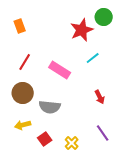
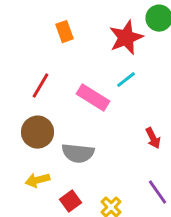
orange rectangle: (20, 26) -> (64, 32), moved
cyan line: (93, 58) -> (126, 80), moved

